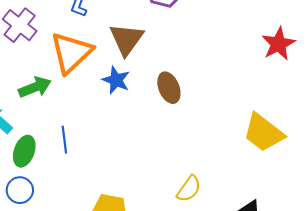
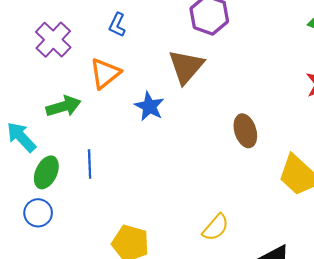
brown triangle: (126, 39) -> (186, 67), moved
orange triangle: (71, 53) -> (105, 73), size x0.7
brown ellipse: (169, 88) -> (245, 131), moved

